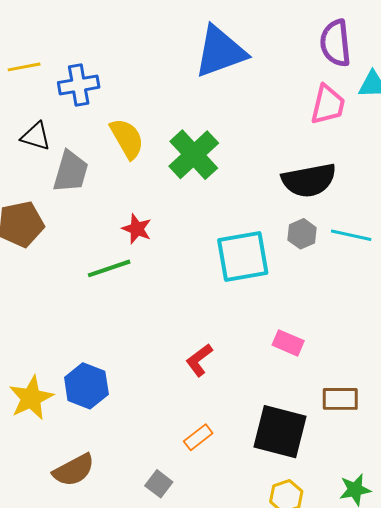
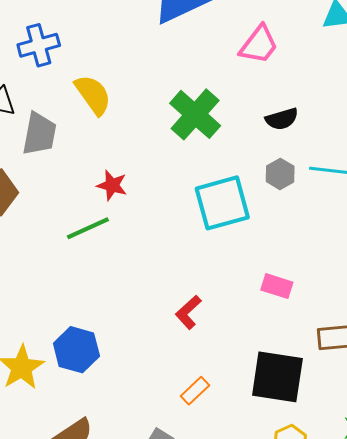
pink trapezoid: (328, 105) -> (259, 45), moved, turned 30
green cross: (194, 155) -> (195, 114), moved
black semicircle: (309, 180) -> (282, 119), size x0.6

